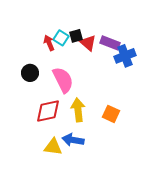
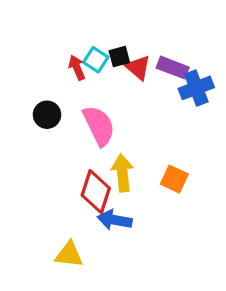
red diamond: (48, 111) -> (96, 192), moved, turned -60
yellow triangle: (53, 147) -> (69, 255), moved

